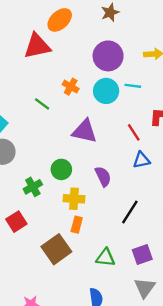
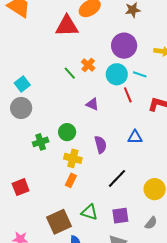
green line: (42, 104) -> (70, 73), moved
purple triangle: (84, 131) -> (92, 104), size x0.6
red line: (134, 132) -> (128, 95), moved
red square: (16, 222) -> (21, 187), moved
brown square: (56, 249) -> (59, 222), moved

